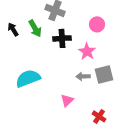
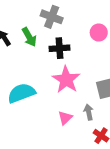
pink star: (87, 51) -> (66, 80), moved, size x1.4
gray arrow: (83, 76) -> (89, 112), moved, turned 80

